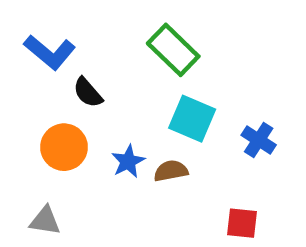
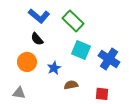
blue L-shape: (50, 52) -> (39, 16), moved
blue cross: (259, 140) -> (109, 59), size x1.5
brown semicircle: (171, 171) -> (71, 85), moved

